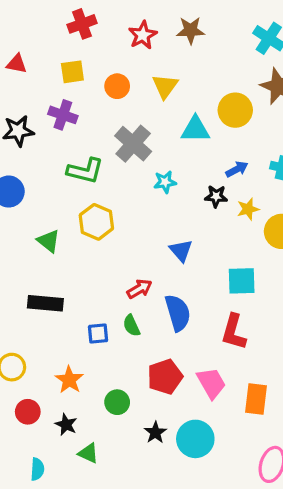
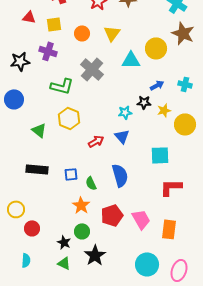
red triangle: (17, 64) -> (29, 17), moved
cyan star: (165, 182) -> (125, 112), moved
red arrow: (139, 289) -> (96, 141), moved
red L-shape: (234, 332) -> (171, 187), moved, turned 75
blue square: (98, 334) -> (71, 174), moved
orange star: (69, 380) -> (81, 205), moved
red circle: (28, 412) -> (32, 228), moved
black star: (66, 425) -> (64, 242), moved
black star: (155, 433) -> (95, 255), moved, size x1.5
cyan circle: (195, 439) -> (147, 264), moved
cyan semicircle: (37, 469) -> (26, 260), moved

